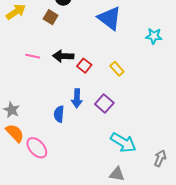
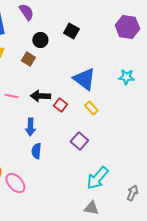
blue triangle: (110, 18) -> (84, 79), moved
blue arrow: (77, 98) -> (30, 127), moved
cyan arrow: (123, 142) -> (97, 178), turned 100

